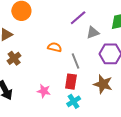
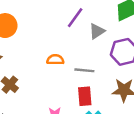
gray line: (76, 61) -> (84, 70), turned -49

